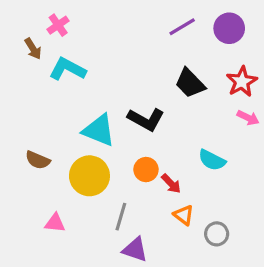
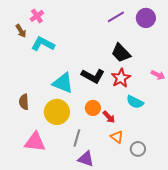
red star: (242, 82) -> (121, 78), moved
brown semicircle: (38, 160) -> (24, 102), turned 63
pink triangle: (55, 223) -> (35, 142), size x1.6

